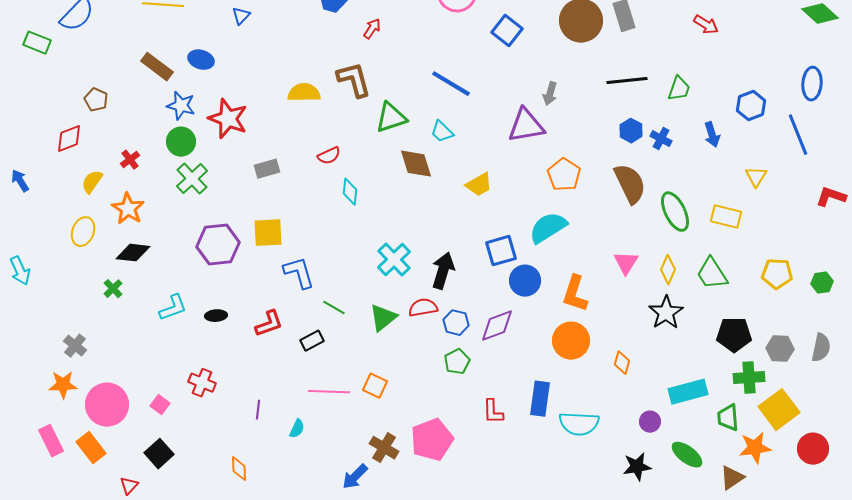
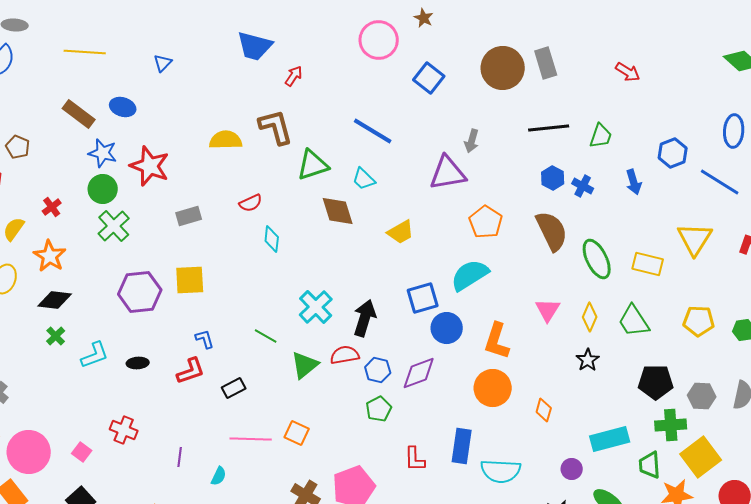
blue line: (798, 135) -> (720, 182), turned -36
yellow triangle: (756, 177) -> (695, 239), moved, size x1.6
blue L-shape: (299, 273) -> (205, 339), moved, size x0.6
green cross: (113, 289) -> (56, 336), moved
green line: (334, 308) -> (266, 336), moved
black star: (666, 313) -> (588, 360), size x0.7

